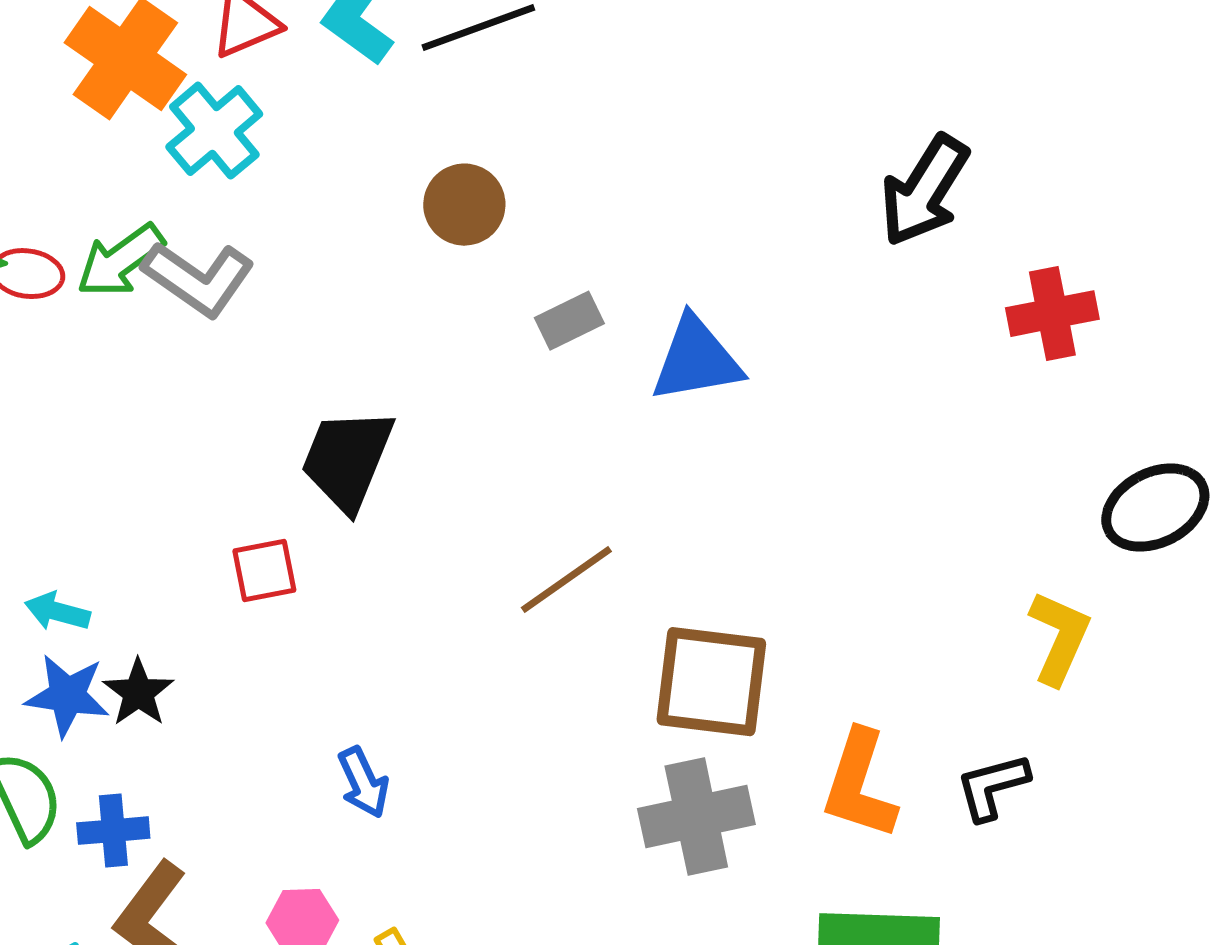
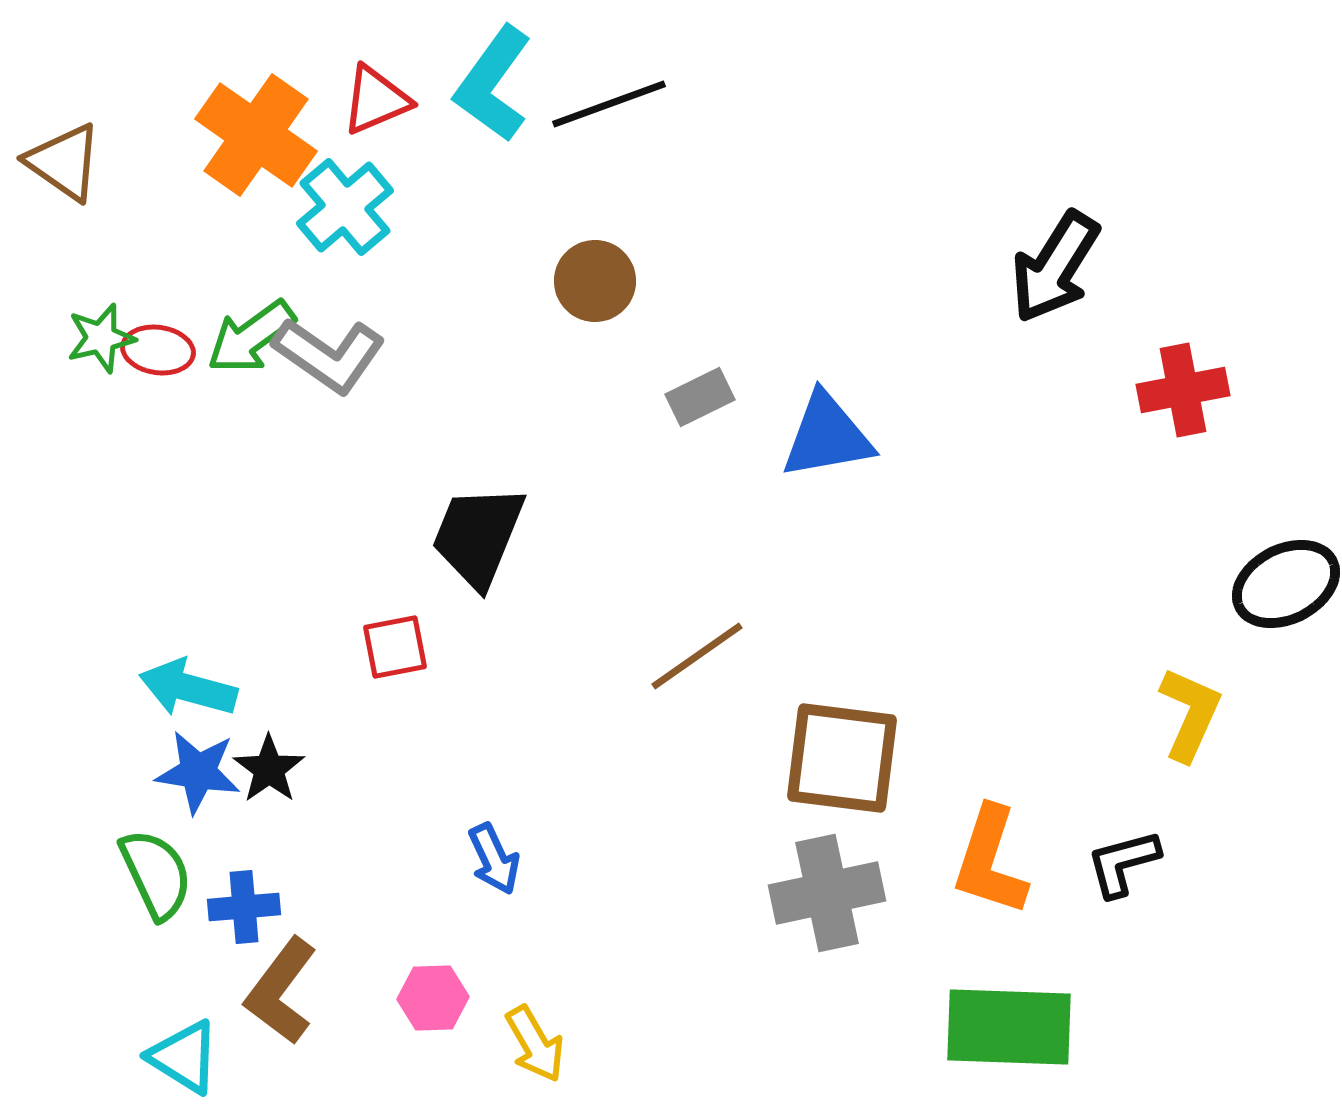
cyan arrow: (57, 612) -> (188, 688), size x1.5

